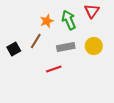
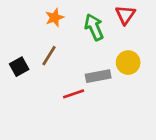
orange star: (47, 21) -> (55, 18), moved
gray rectangle: (66, 47) -> (98, 76), moved

